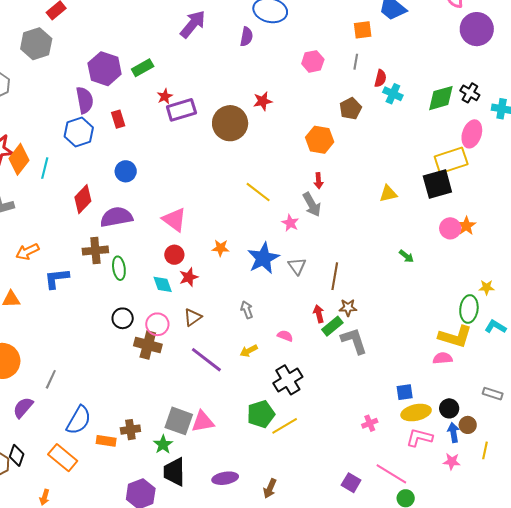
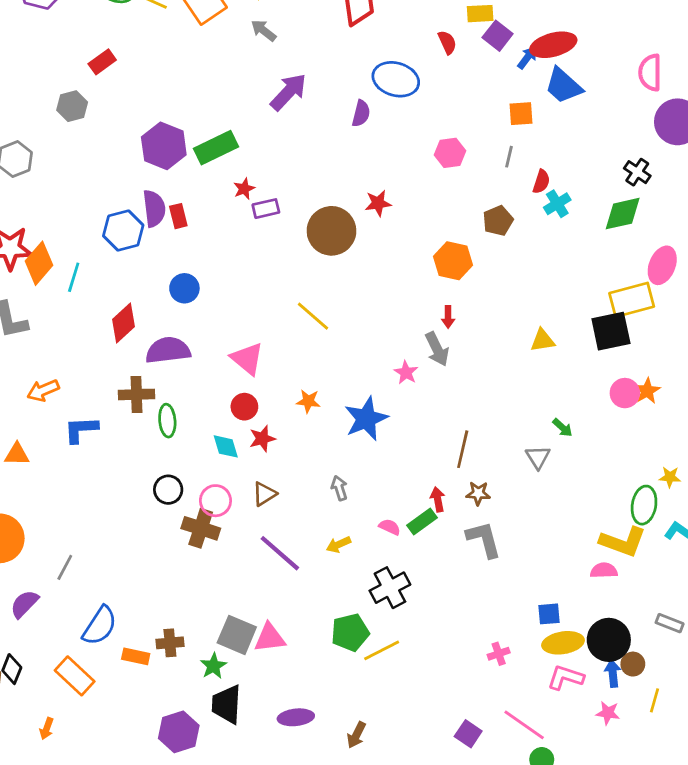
gray hexagon: (36, 44) -> (72, 106), size x0.7
green rectangle: (143, 68) -> (216, 148), size x1.4
black cross: (470, 93) -> (637, 172), moved
cyan cross: (393, 94) -> (557, 204), turned 30
purple semicircle: (85, 100) -> (154, 208), moved
purple rectangle: (181, 110) -> (266, 209), size x0.7
yellow line: (258, 192) -> (313, 316), moved
gray triangle: (297, 266) -> (538, 457), moved
green rectangle: (332, 326) -> (422, 521), moved
black circle: (449, 408) -> (609, 640), size x1.6

